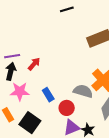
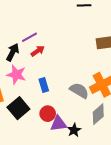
purple line: (12, 56) -> (29, 37), moved, turned -35
red circle: (67, 108) -> (48, 114), moved

